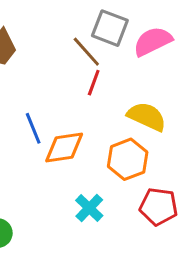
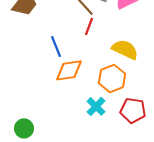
blue line: (33, 128) -> (56, 46), moved
cyan cross: (89, 208) -> (96, 106), moved

